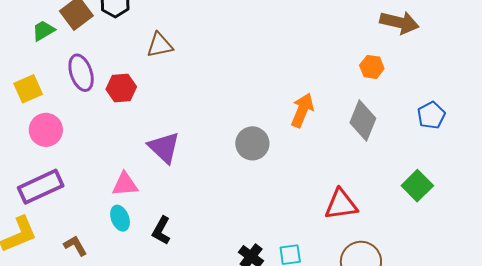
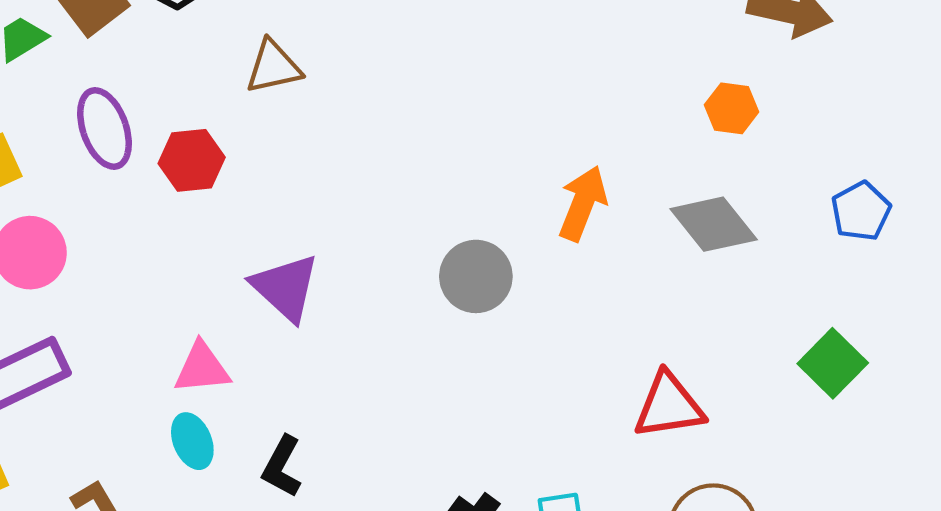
gray diamond: (363, 121) -> (714, 224), turned -60

